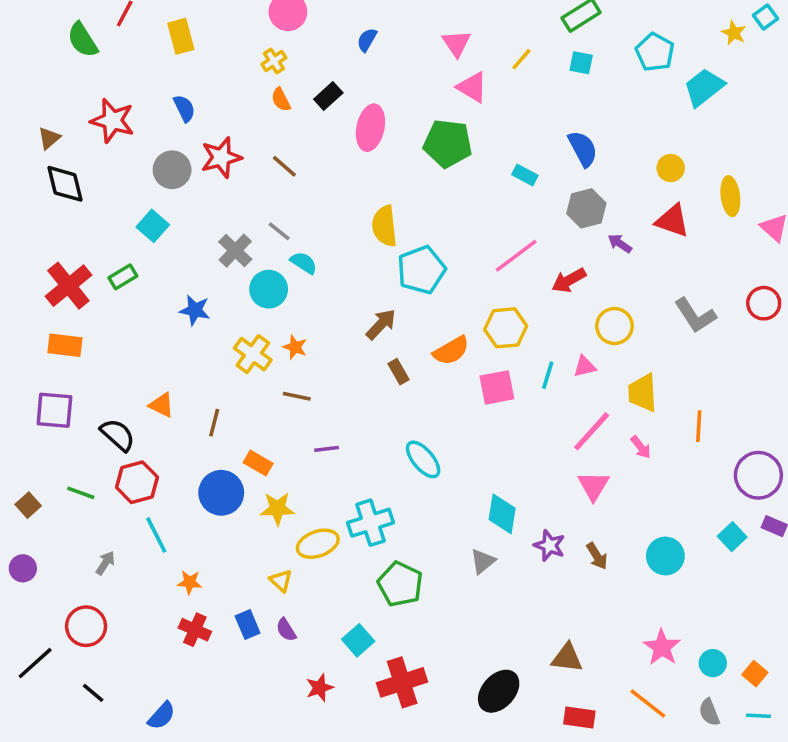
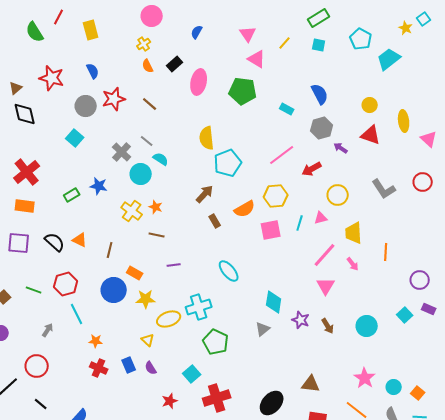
green rectangle: (123, 277) -> (72, 195), moved
black semicircle: (118, 435) -> (55, 242), moved
purple circle: (758, 475) -> (420, 280), size x0.7

